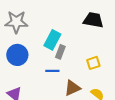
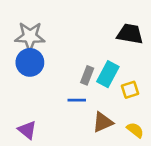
cyan rectangle: (52, 40) -> (108, 74), moved
blue circle: (17, 55) -> (30, 62), moved

